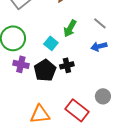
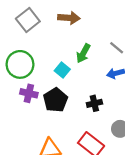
black cross: (67, 65) -> (94, 103), moved

